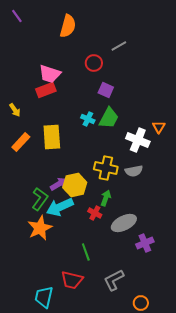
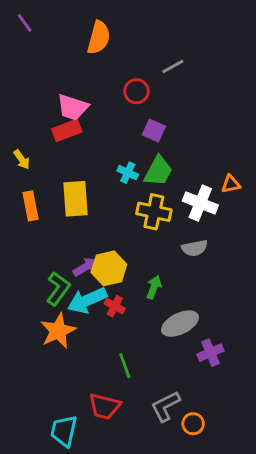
orange triangle: (159, 127) -> (231, 184), turned 48
orange rectangle: (21, 142) -> (30, 206), turned -54
yellow cross: (106, 168) -> (154, 212), moved
red cross: (95, 213) -> (115, 306), moved
orange circle: (141, 303) -> (193, 424), moved

